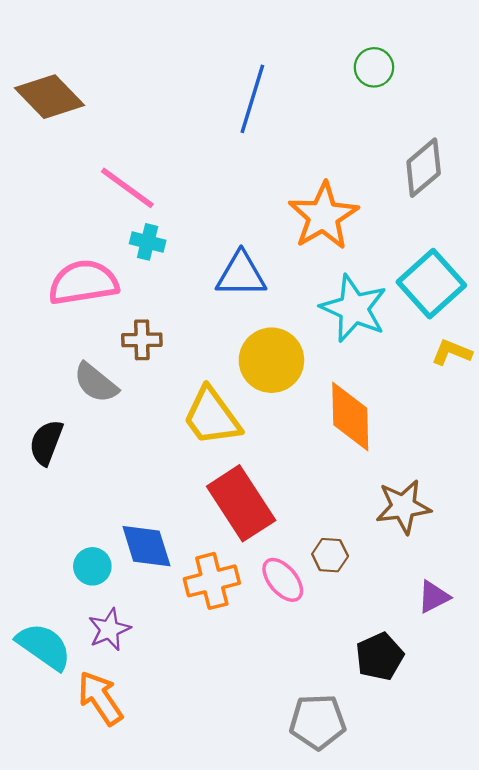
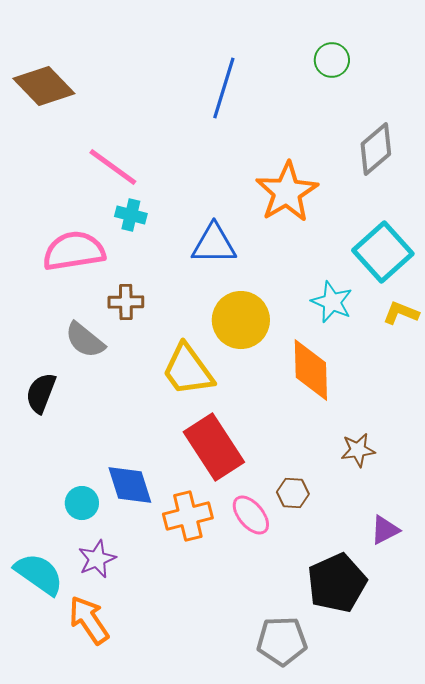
cyan star: (354, 308) -> (332, 302), moved, size x0.7
brown star: (403, 507) -> (358, 450), size x0.7
black pentagon: (380, 656) -> (337, 583), size x1.4

